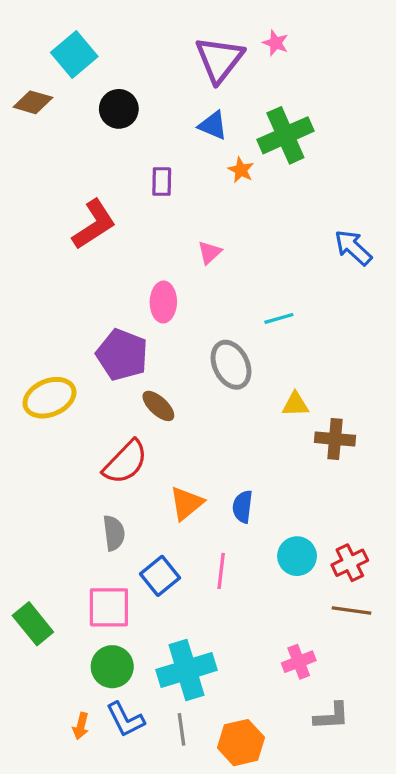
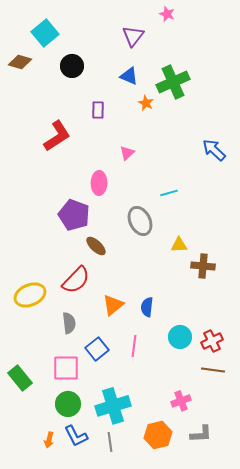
pink star: (276, 43) -> (167, 14), moved
purple triangle: (219, 59) -> (133, 36), size x0.7
yellow ellipse: (49, 398) -> (30, 295), moved
orange hexagon: (241, 743) -> (158, 435), moved

